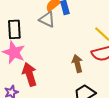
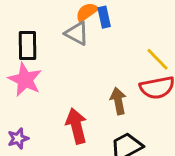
red arrow: (30, 74) -> (76, 126), moved

